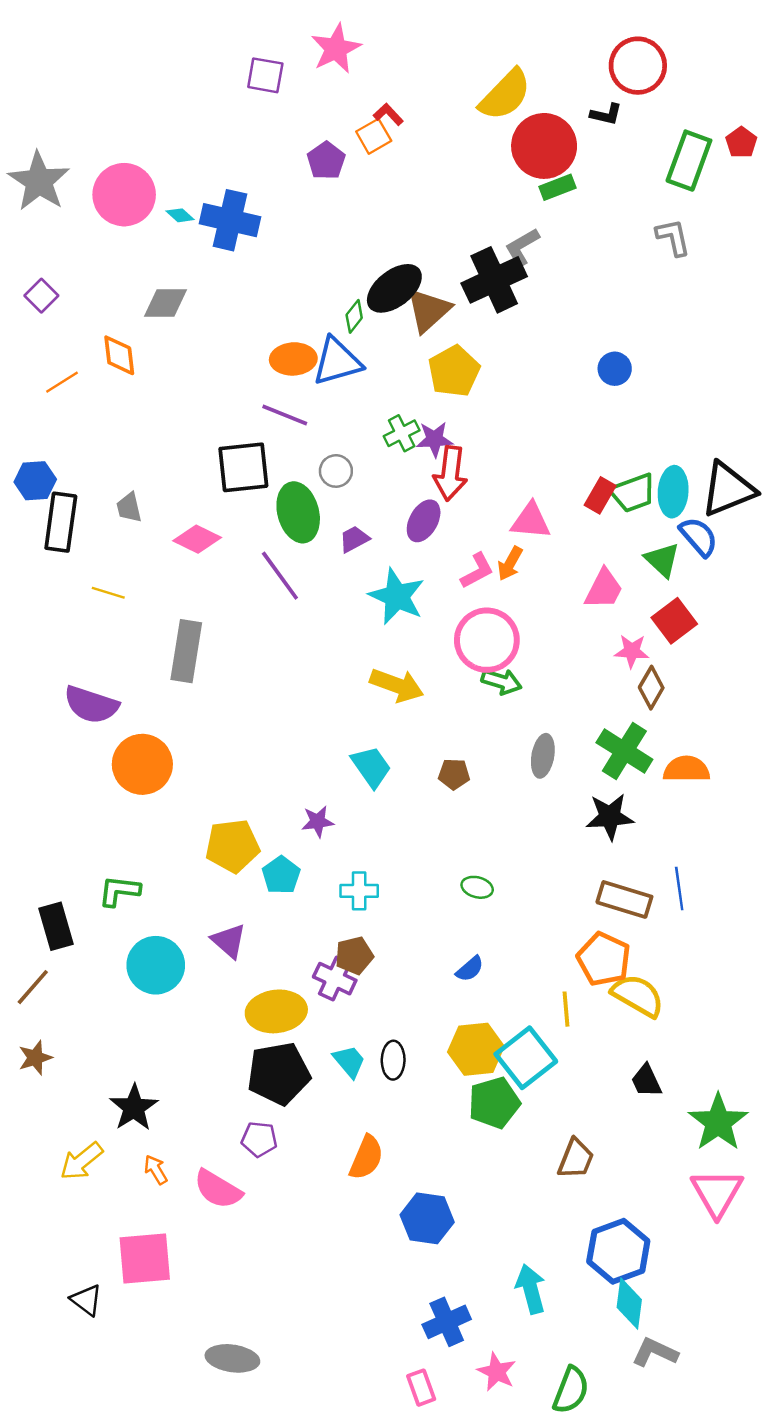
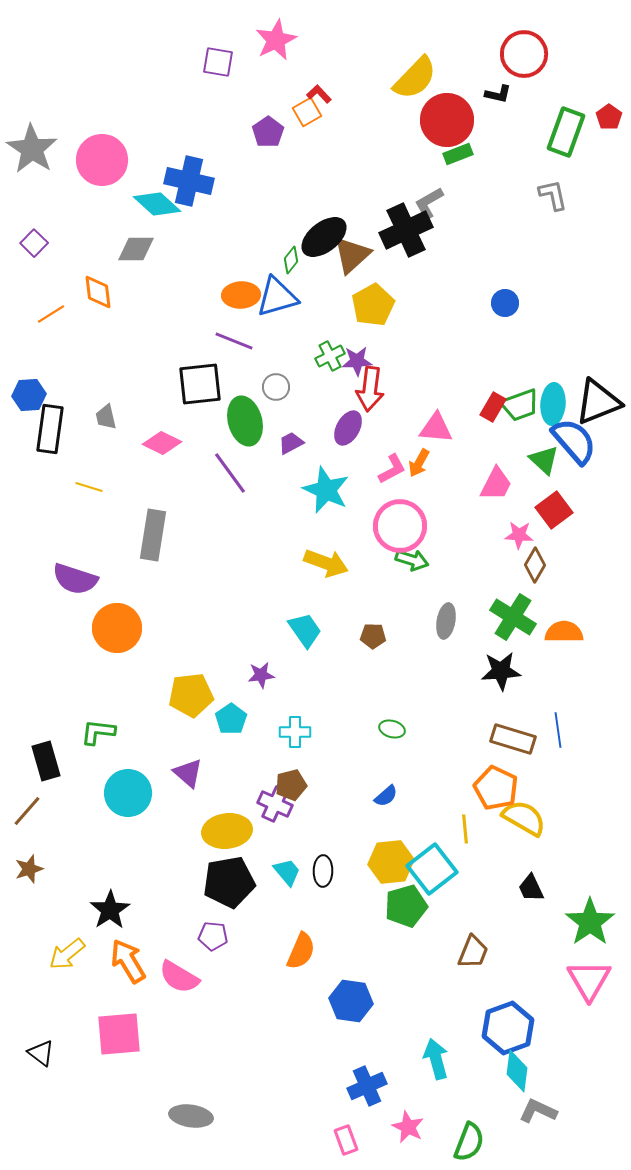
cyan diamond: (180, 215) -> (157, 204), moved, size x2.0
blue semicircle: (699, 537) -> (574, 441), size x1.4
orange arrow: (156, 1170) -> (128, 961), size x1.8
black triangle: (86, 1300) -> (41, 1053), moved

